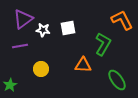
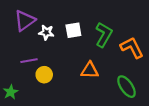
orange L-shape: (122, 20) -> (132, 48), moved
green L-shape: (103, 44) -> (104, 35), moved
purple line: (20, 46) -> (29, 61), moved

